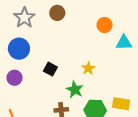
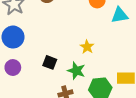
black square: (50, 69) -> (50, 62), moved

